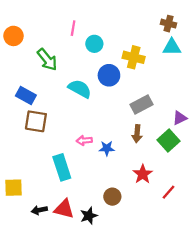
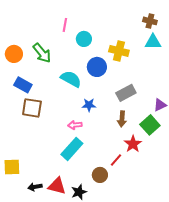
orange circle: (13, 36) -> (14, 54), moved
blue star: (107, 148) -> (89, 105), moved
cyan rectangle: (62, 167) -> (72, 149), moved, turned 60
red star: (143, 174) -> (133, 144), moved
red line: (168, 192) -> (116, 160), moved

